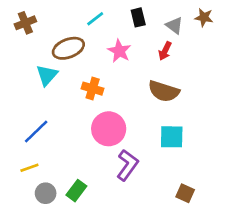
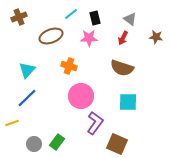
black rectangle: (138, 17) -> (95, 18), moved
brown star: (204, 17) -> (156, 37), moved
pink star: (119, 51) -> (89, 38), turned -30
cyan triangle: (47, 75) -> (27, 70), moved
yellow line: (29, 168) -> (12, 123), moved
brown square: (185, 193) -> (117, 144), moved, size x1.5

